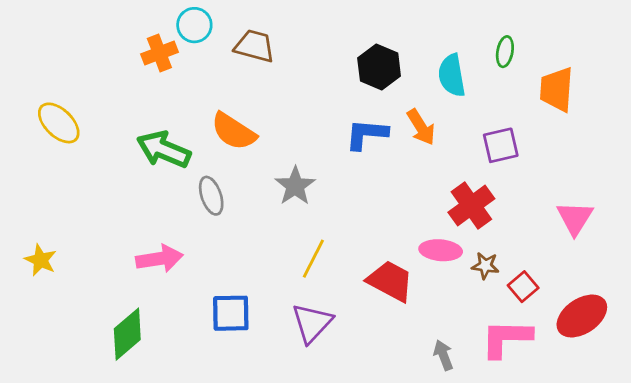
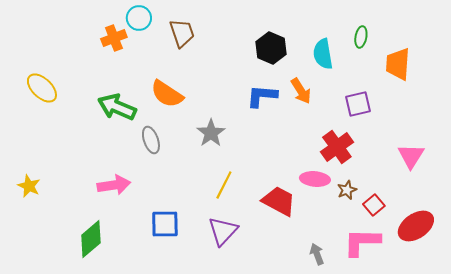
brown trapezoid: (255, 46) -> (182, 33), turned 56
brown star: (485, 266) -> (347, 190), turned -30

